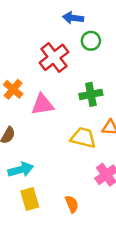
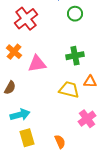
red cross: (54, 57) -> (26, 19), moved

